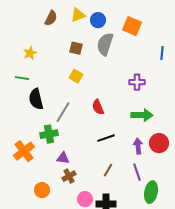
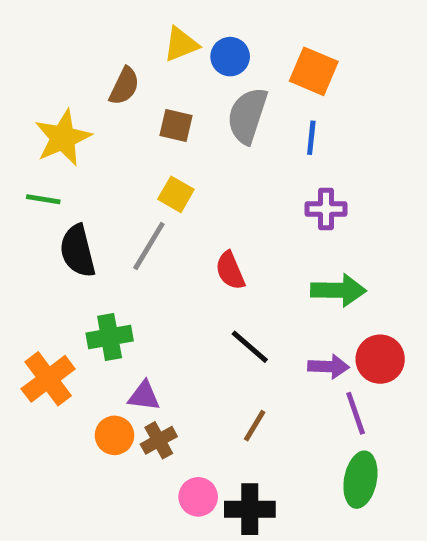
brown semicircle: (51, 18) -> (124, 86), moved
yellow star: (30, 53) -> (63, 138), size x1.6
blue line: (162, 53) -> (311, 138), moved
gray line: (63, 112) -> (149, 246), moved
black line: (106, 138) -> (250, 347), turned 60
purple arrow: (138, 146) -> (328, 367), turned 98
purple line: (137, 172) -> (356, 413), moved
orange circle: (42, 190) -> (114, 435), moved

